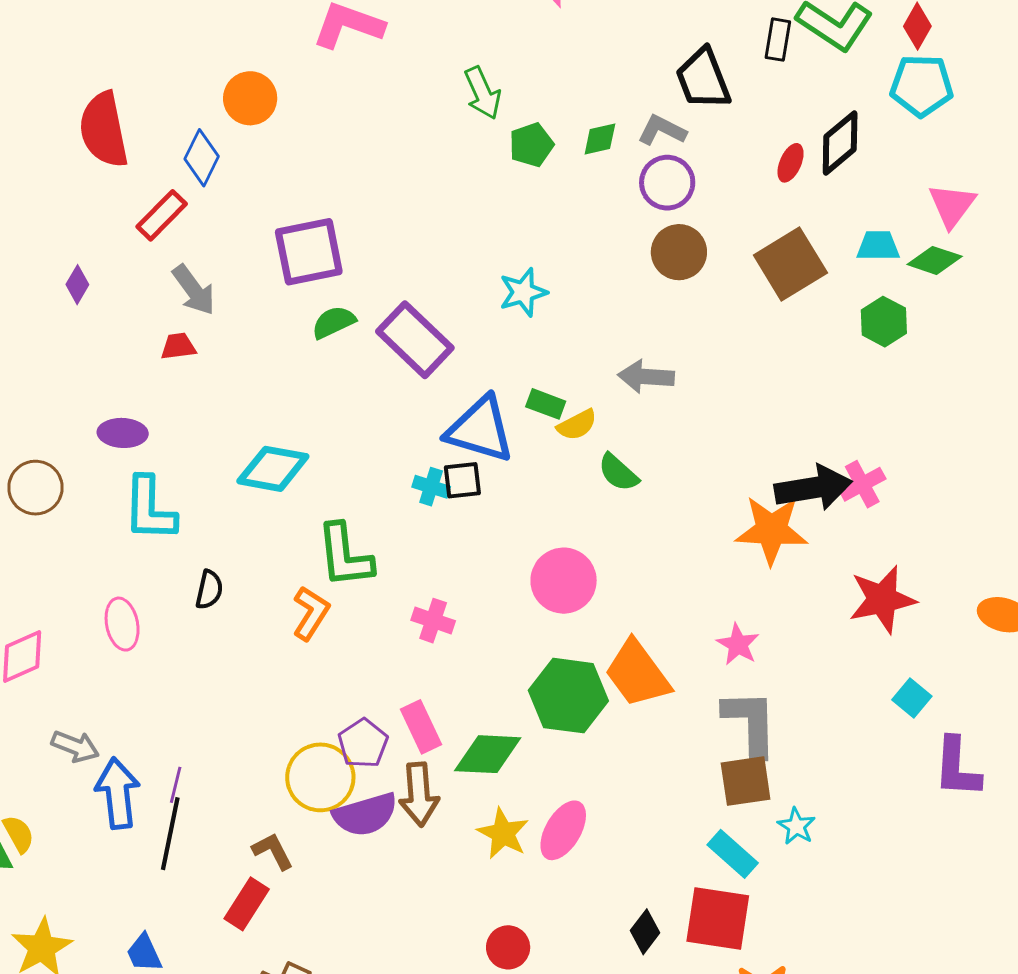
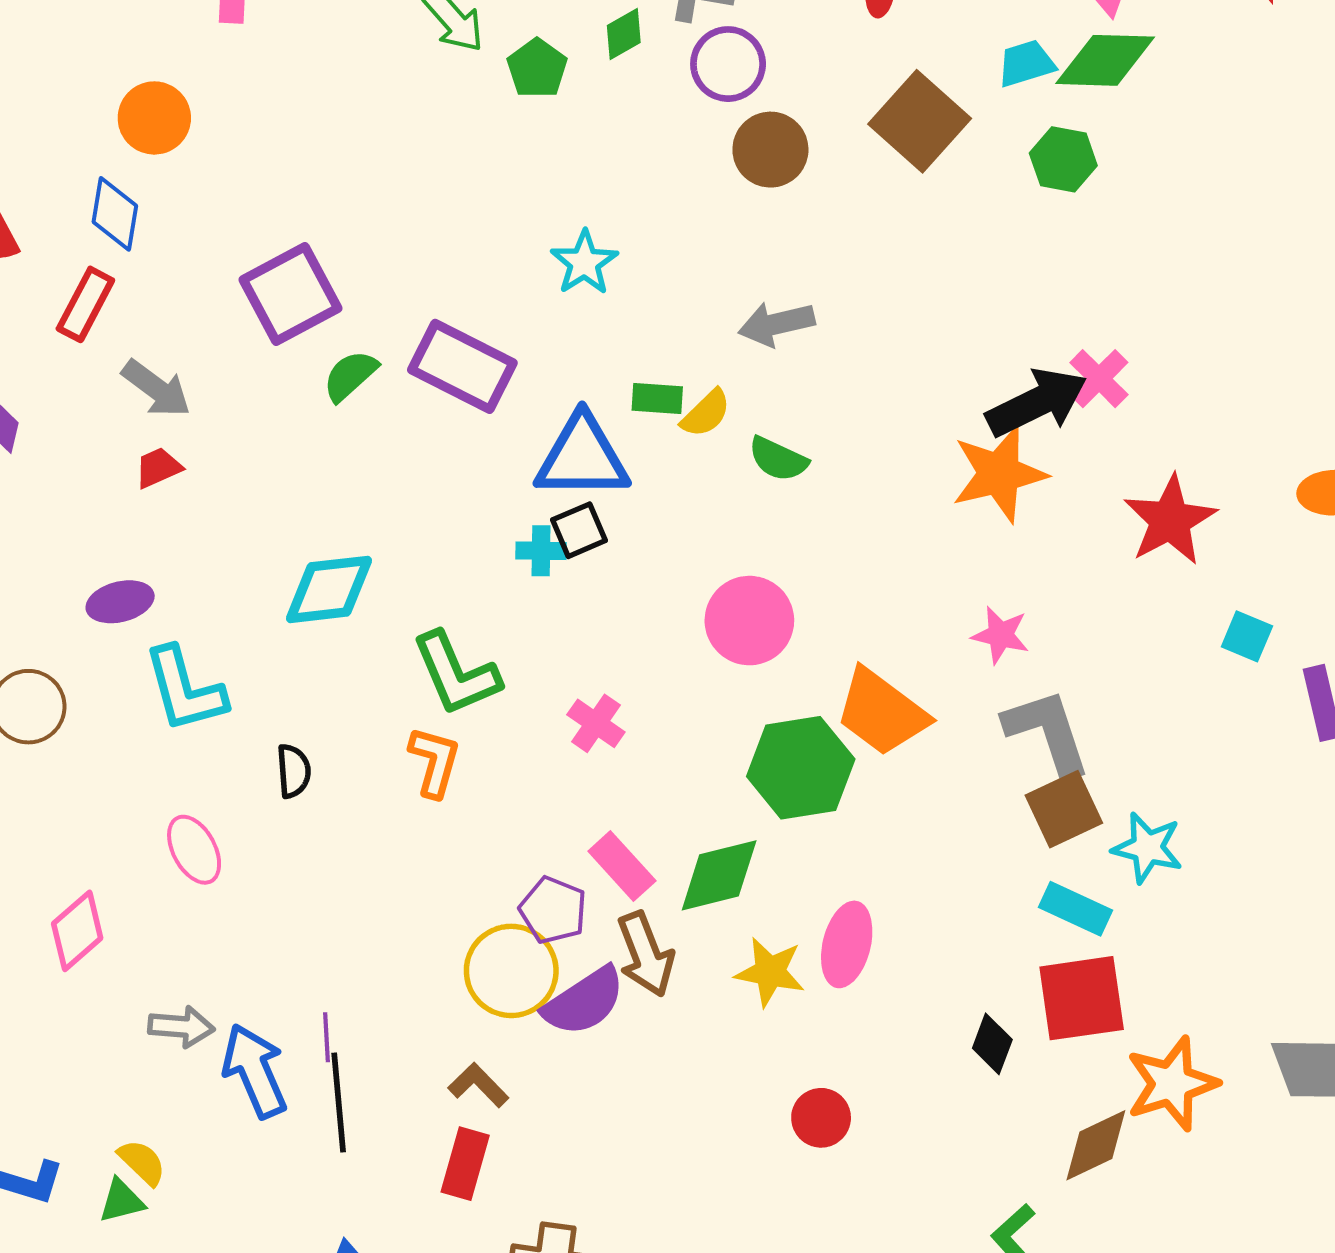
green diamond: (935, 260) -> (1105, 60), size x1.4
pink cross: (433, 621) -> (596, 723), turned 33
cyan star: (796, 826) -> (1147, 848), size x1.4

